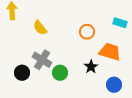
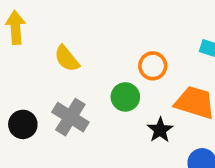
black circle: (22, 73) -> (23, 124), moved
green circle: (60, 73) -> (125, 97), moved

